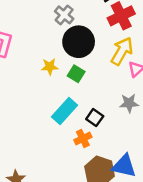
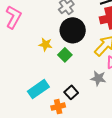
gray star: (129, 103) -> (98, 78), moved
cyan rectangle: (64, 111) -> (38, 89), moved

